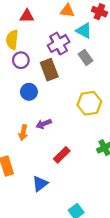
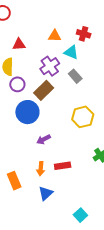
brown rectangle: (49, 70) -> (44, 90), turned 72
blue circle: (29, 92) -> (27, 112), size x1.5
orange arrow: (23, 133) -> (41, 169), moved
red rectangle: (62, 155) -> (63, 166), turned 42

